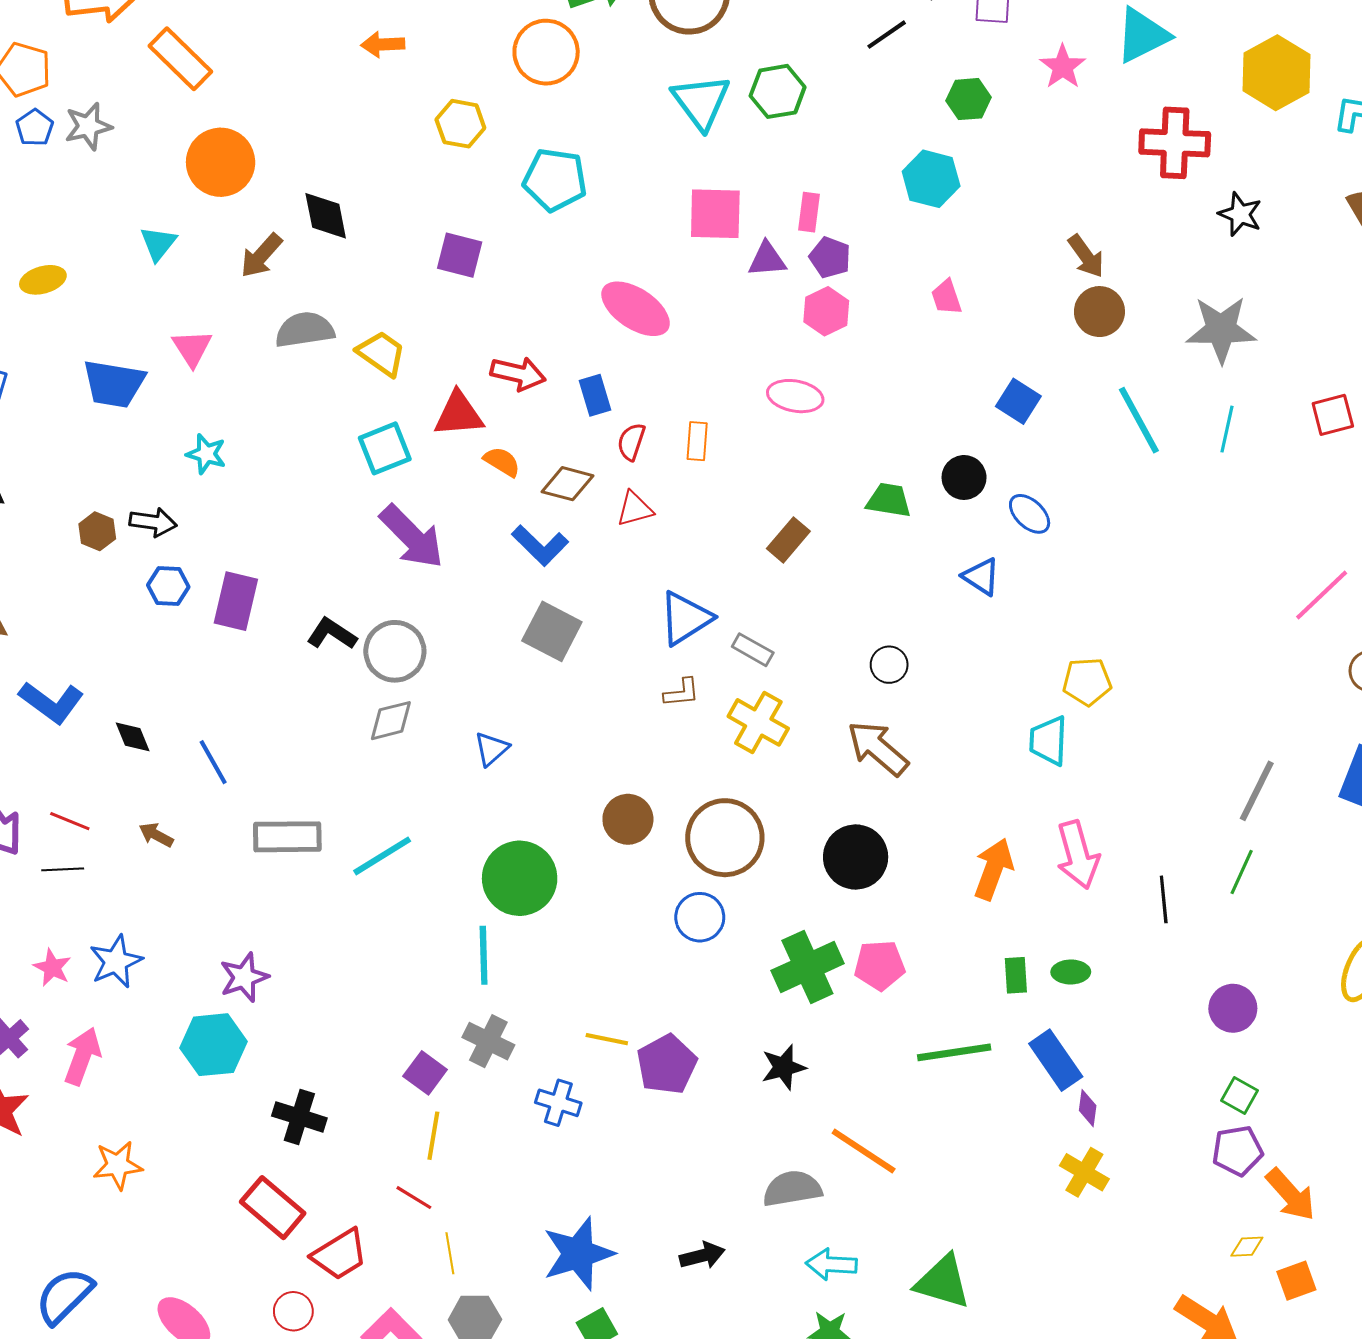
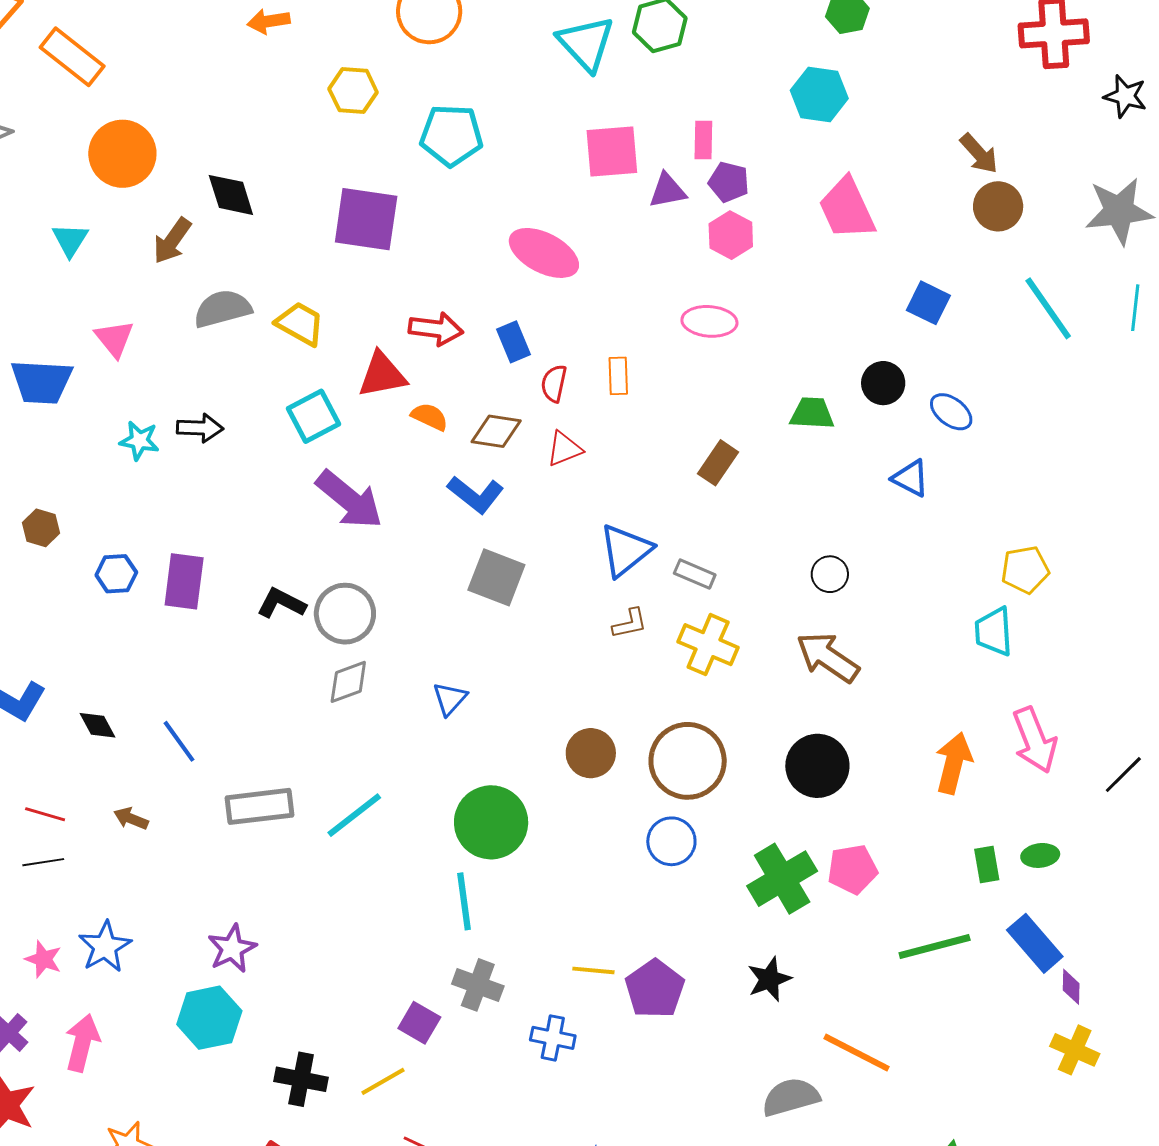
purple square: (460, 255) -> (366, 219), size x1.5
pink trapezoid: (946, 297) -> (847, 209), size x1.8
black arrow: (153, 522) -> (200, 428), moved
black line: (1164, 899) -> (1123, 775), turned 57
yellow line: (433, 1136) -> (383, 1081), moved, turned 57

